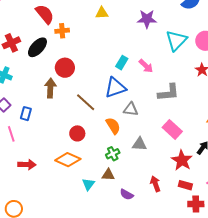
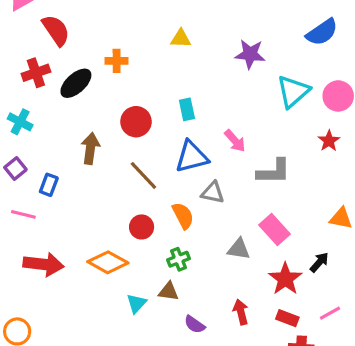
red semicircle: (45, 14) -> (56, 30), moved
cyan rectangle: (122, 63) -> (187, 109), moved, turned -48
pink arrow: (146, 66) -> (235, 141), moved
red circle: (65, 68) -> (136, 122), moved
red circle: (77, 133) -> (142, 227), moved
pink line: (11, 134) -> (23, 214), turned -63
gray triangle: (140, 144) -> (239, 249), moved
red arrow: (27, 165) -> (44, 264), size x1.4

